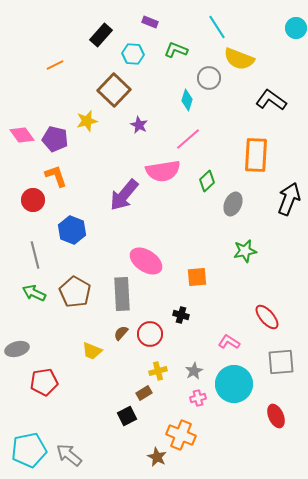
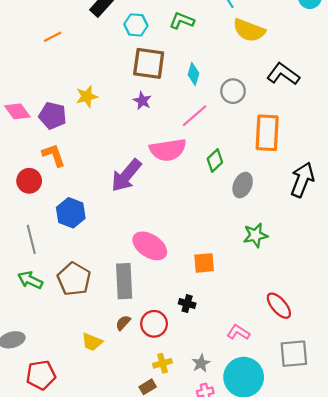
gray circle: (209, 78) -> (233, 91), moved
brown square: (114, 90) -> (149, 63), moved, turned -36

